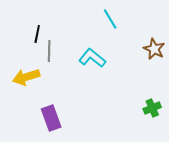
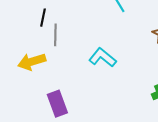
cyan L-shape: (92, 58) -> (102, 58), moved

